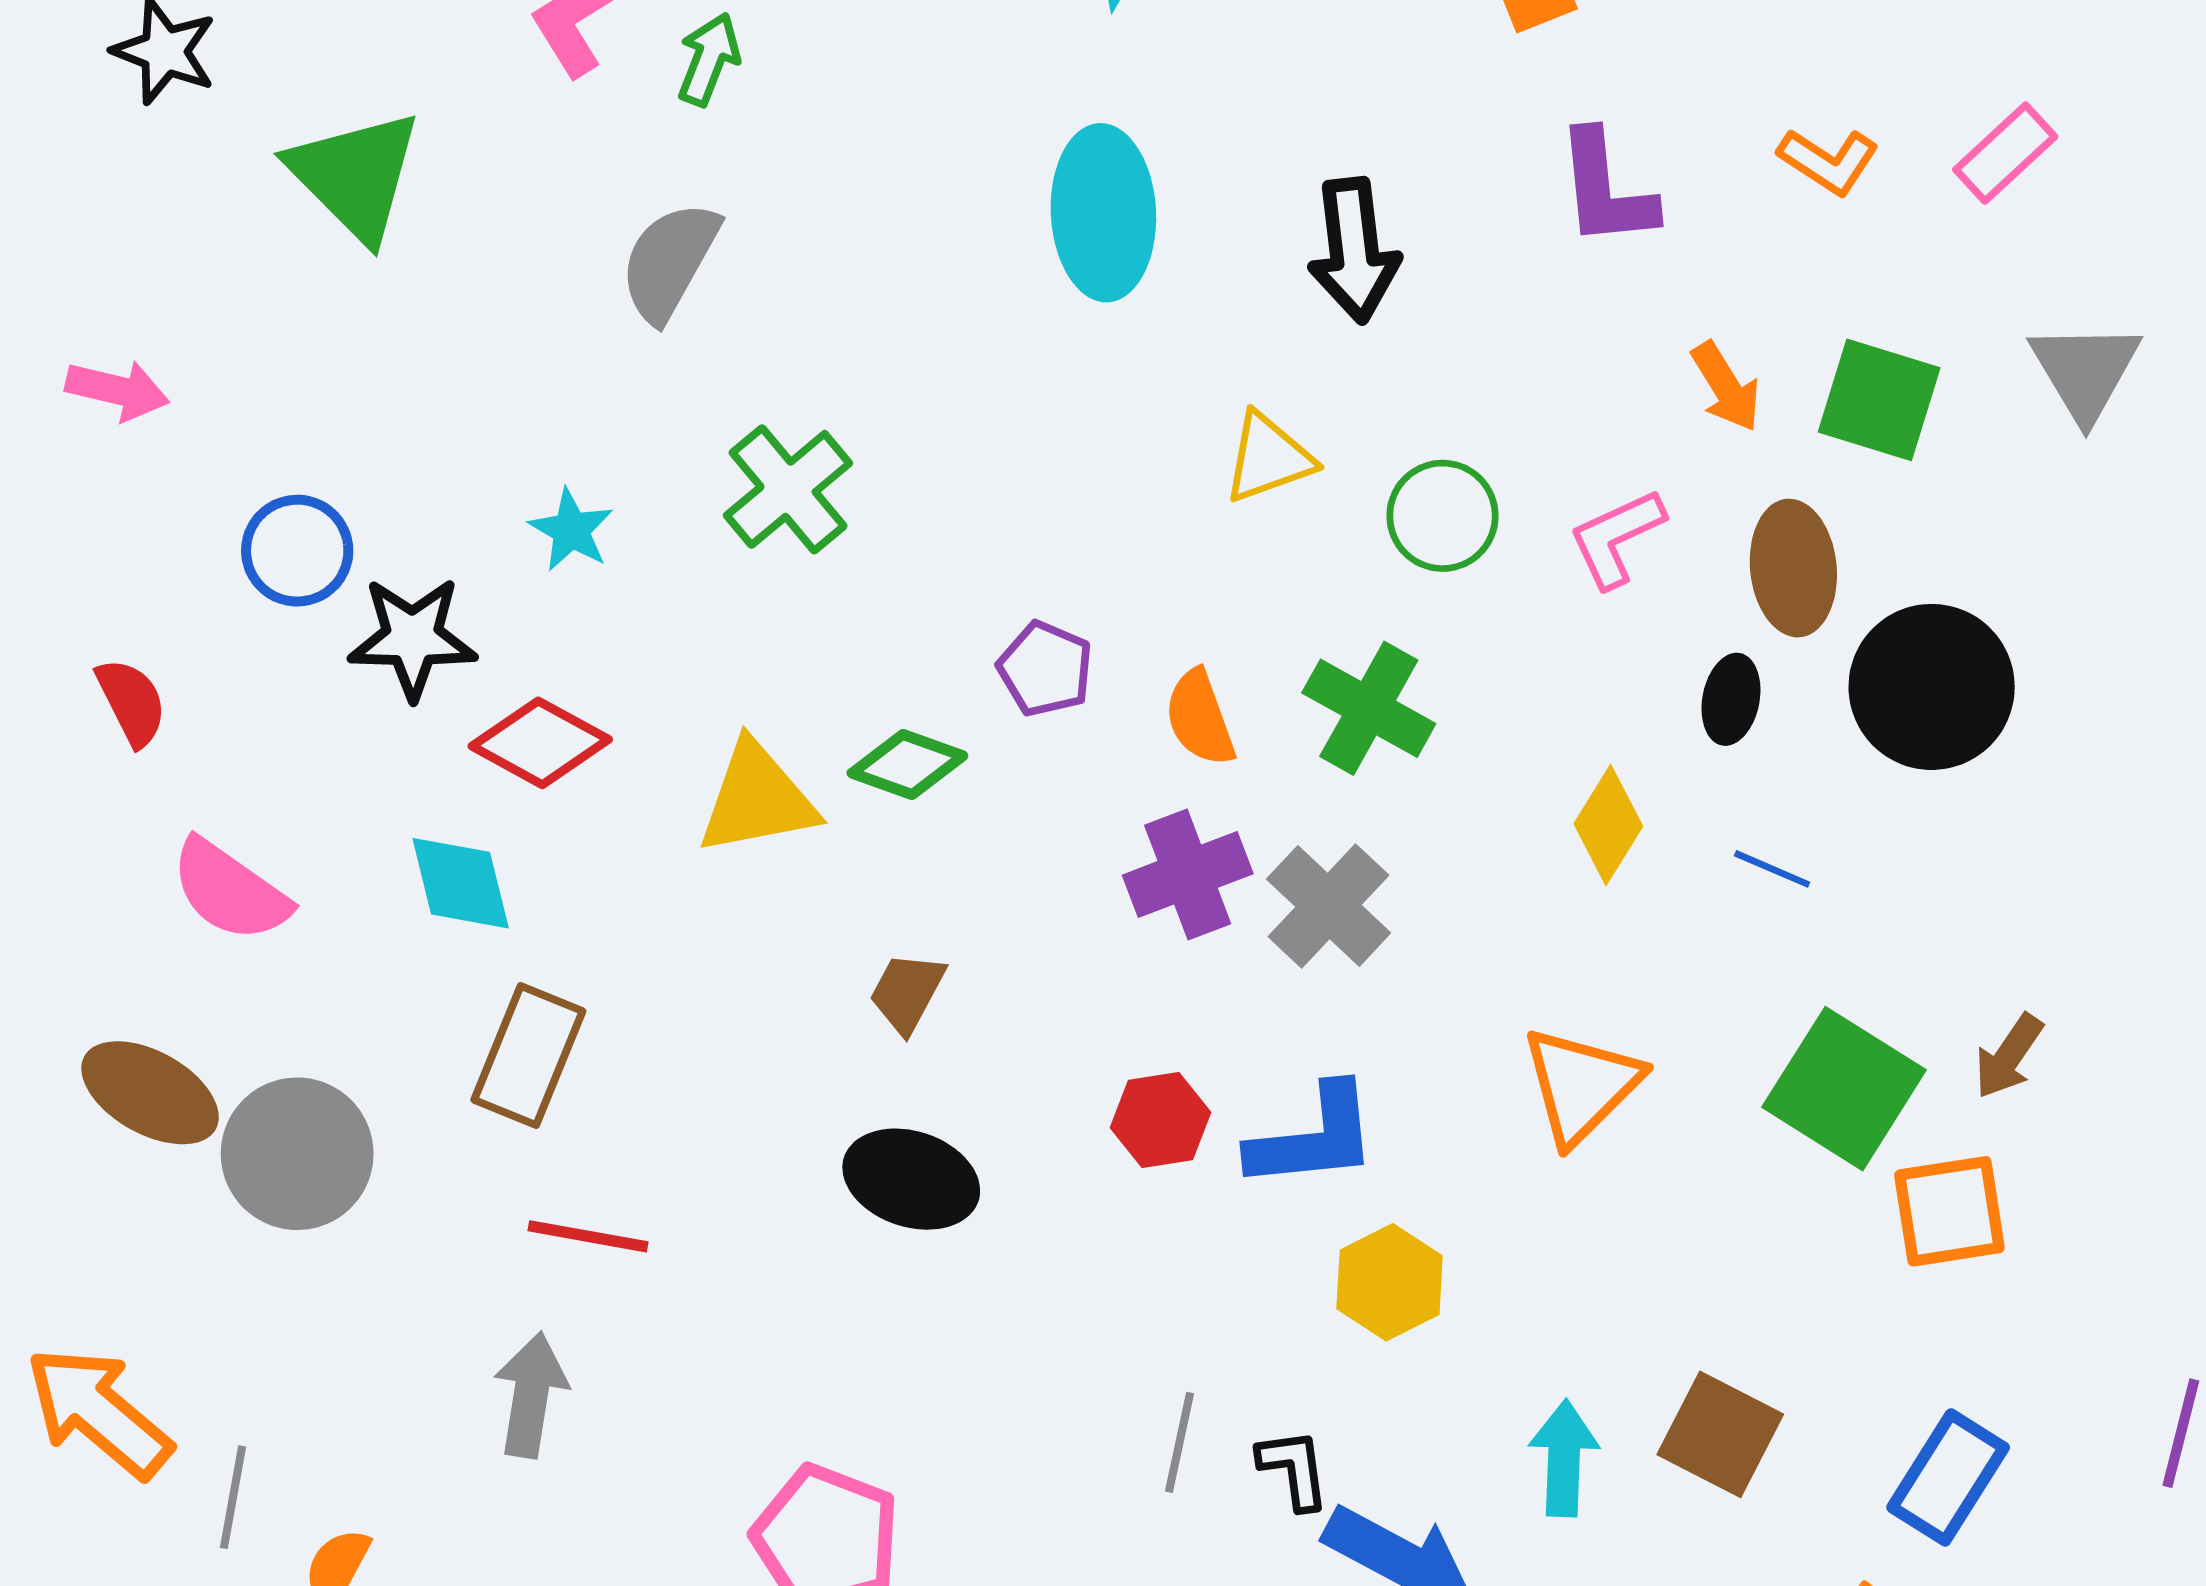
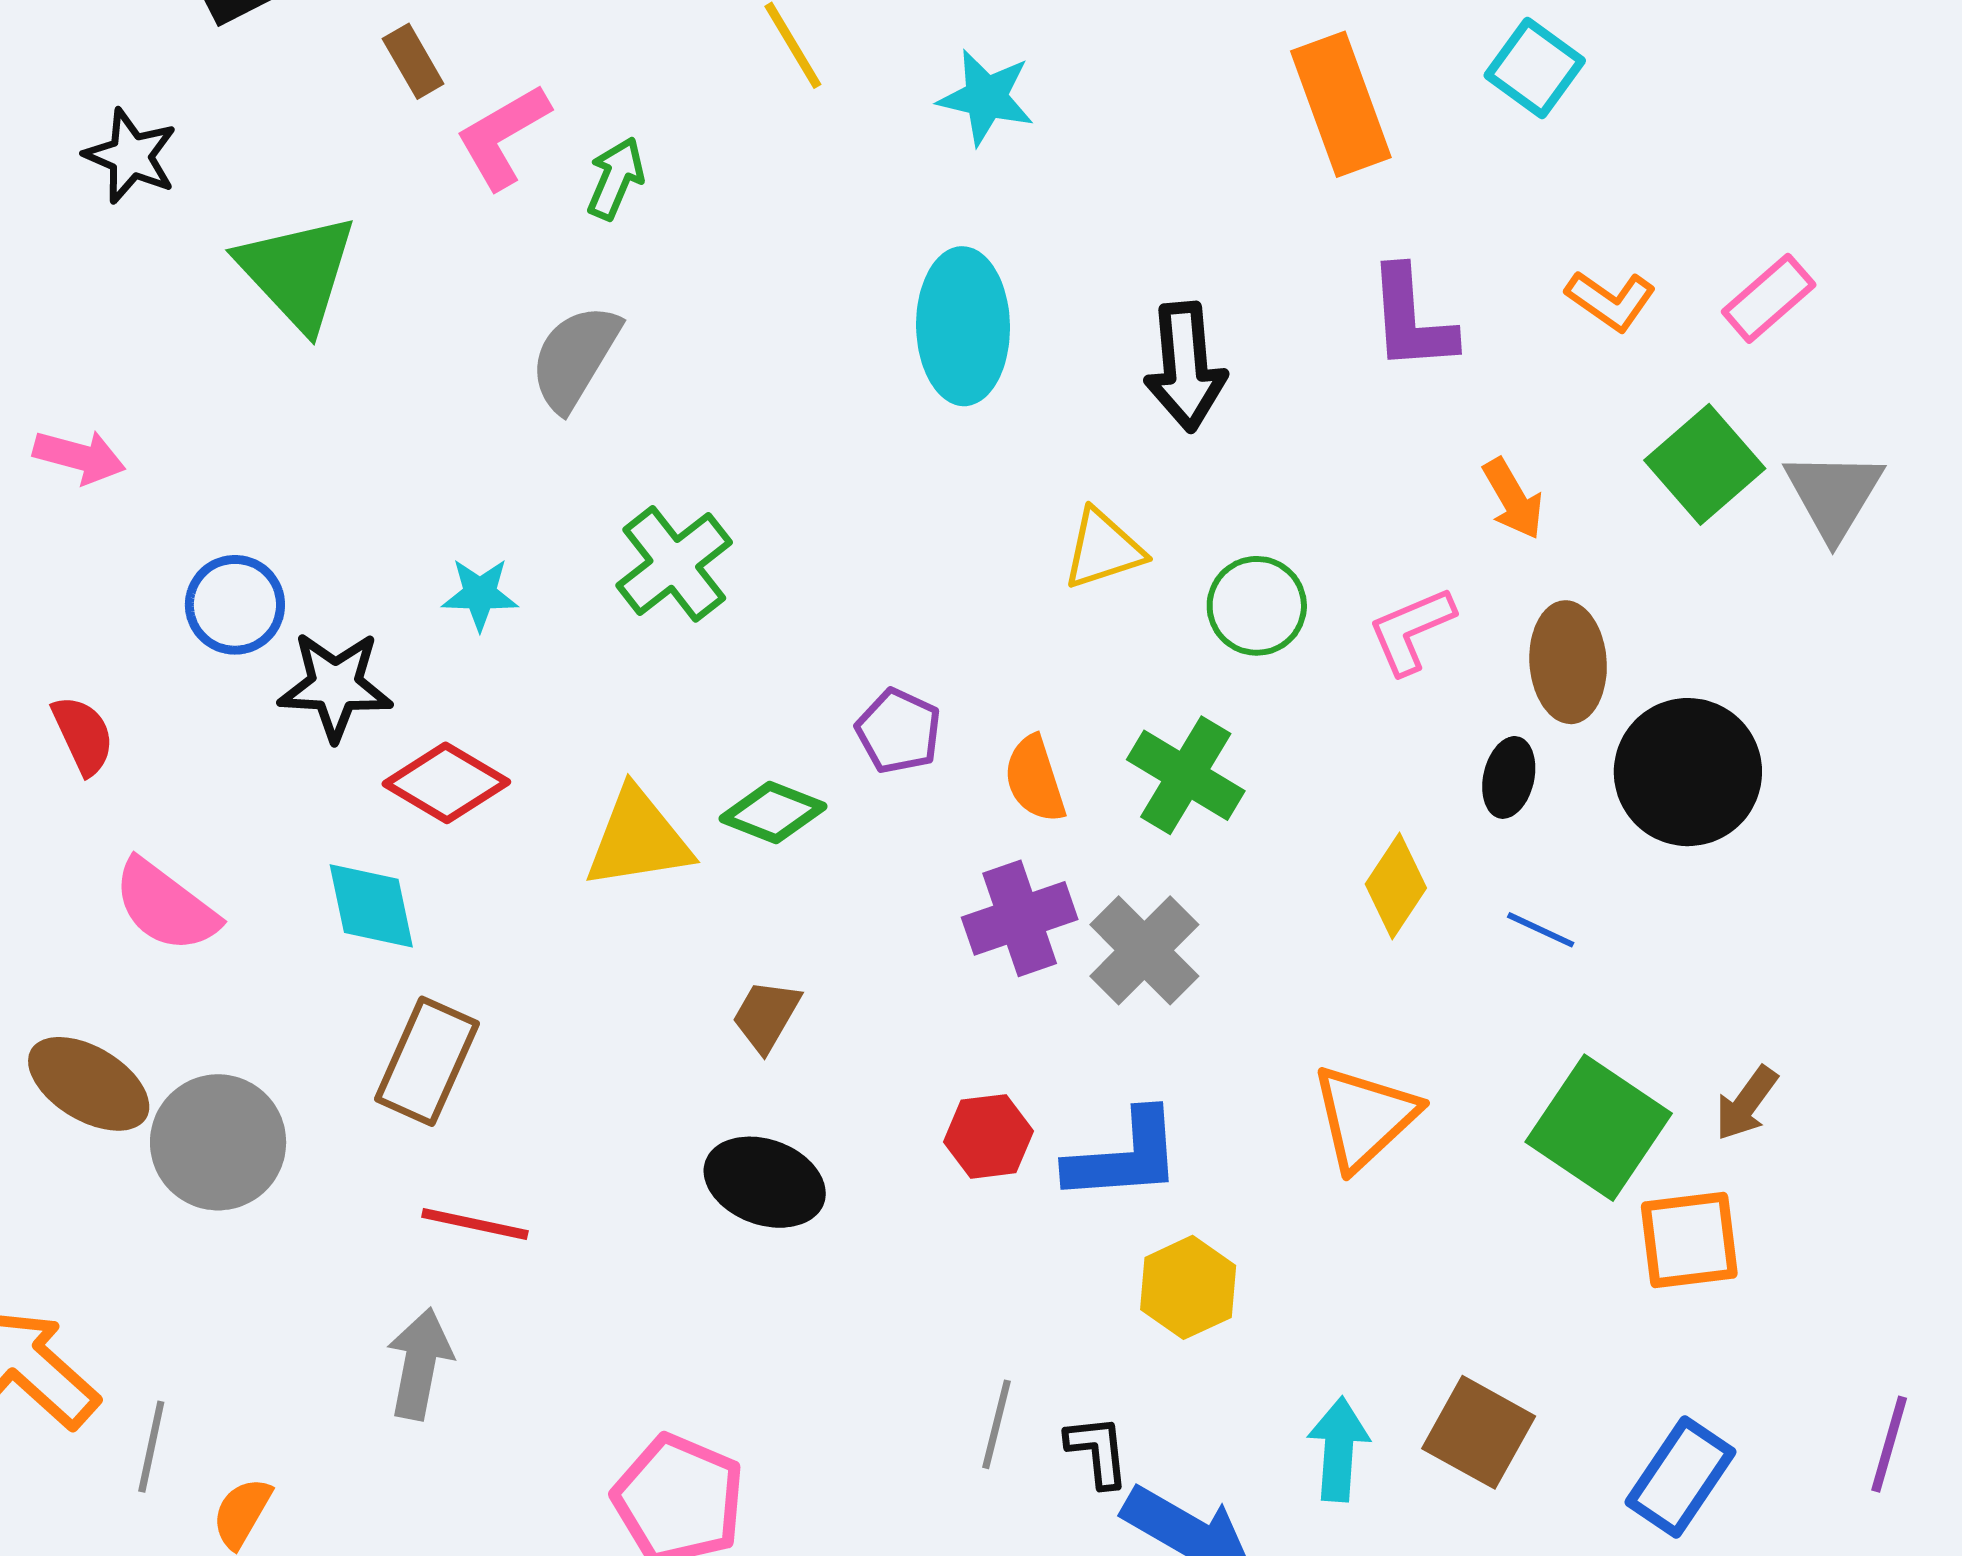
green square: (1879, 400) -> (1705, 464), moved, turned 30
cyan star: (571, 530) -> (480, 594), turned -30

